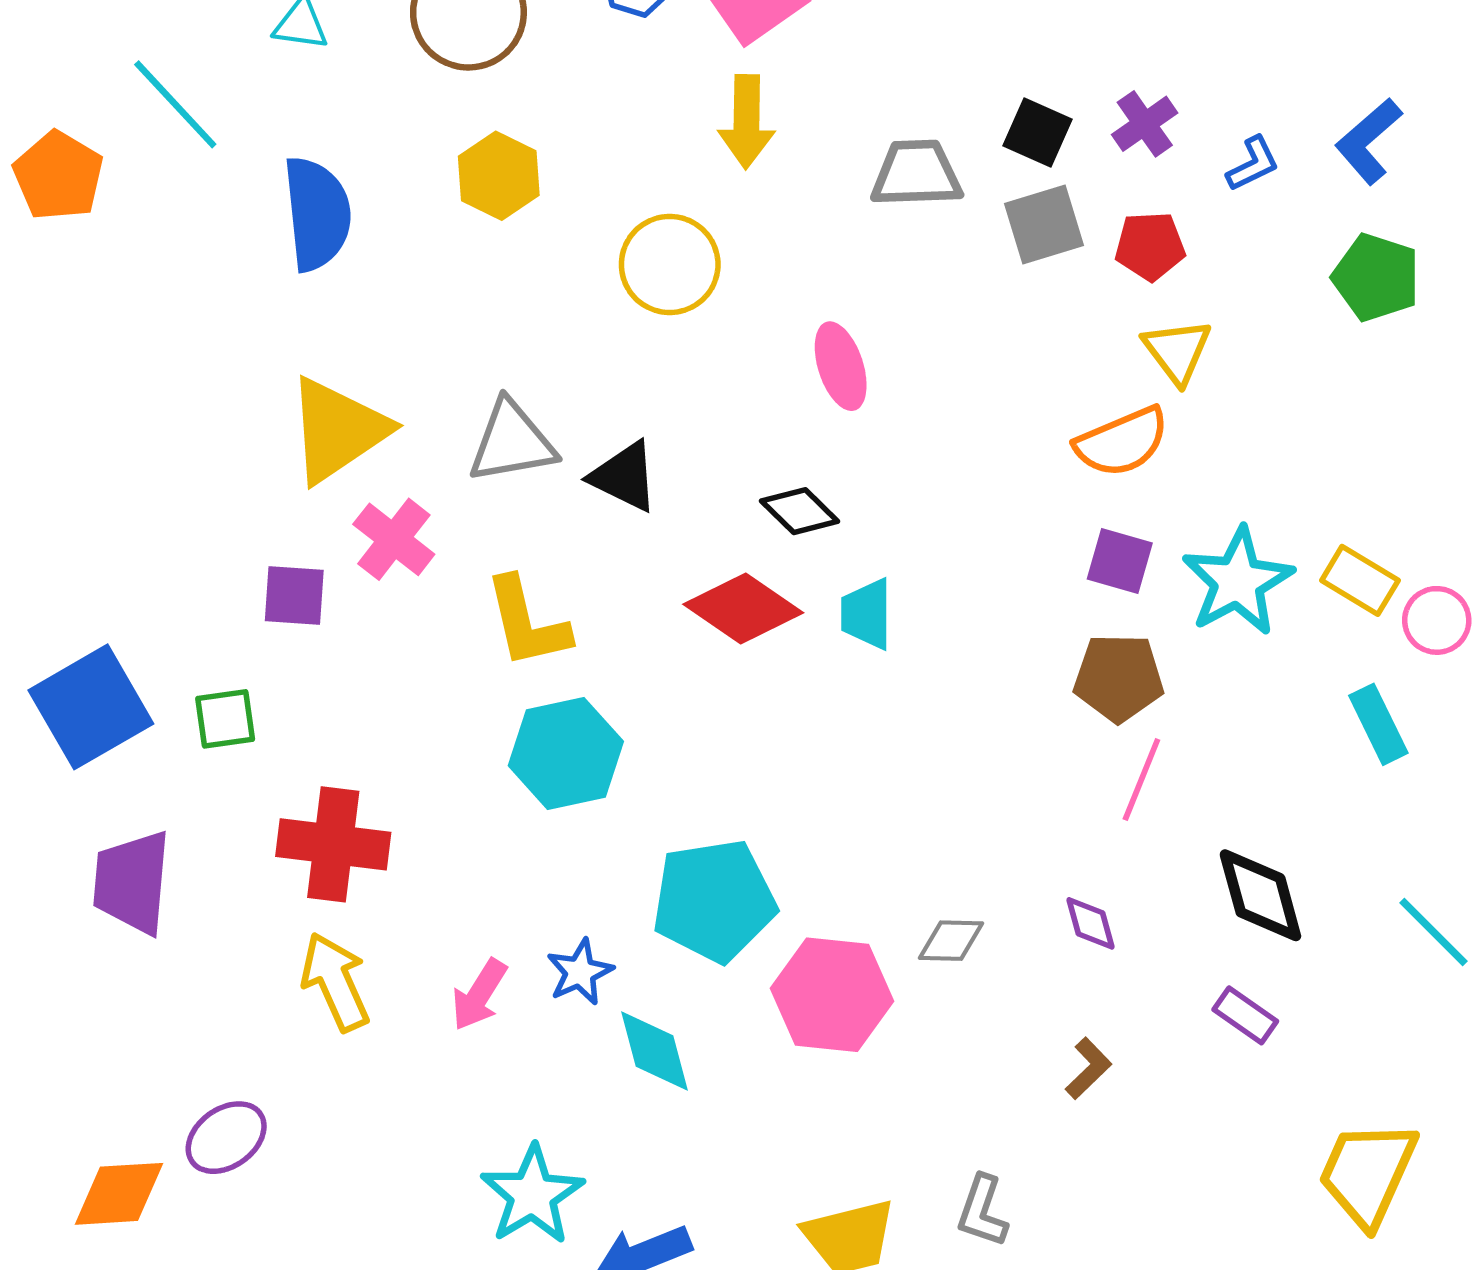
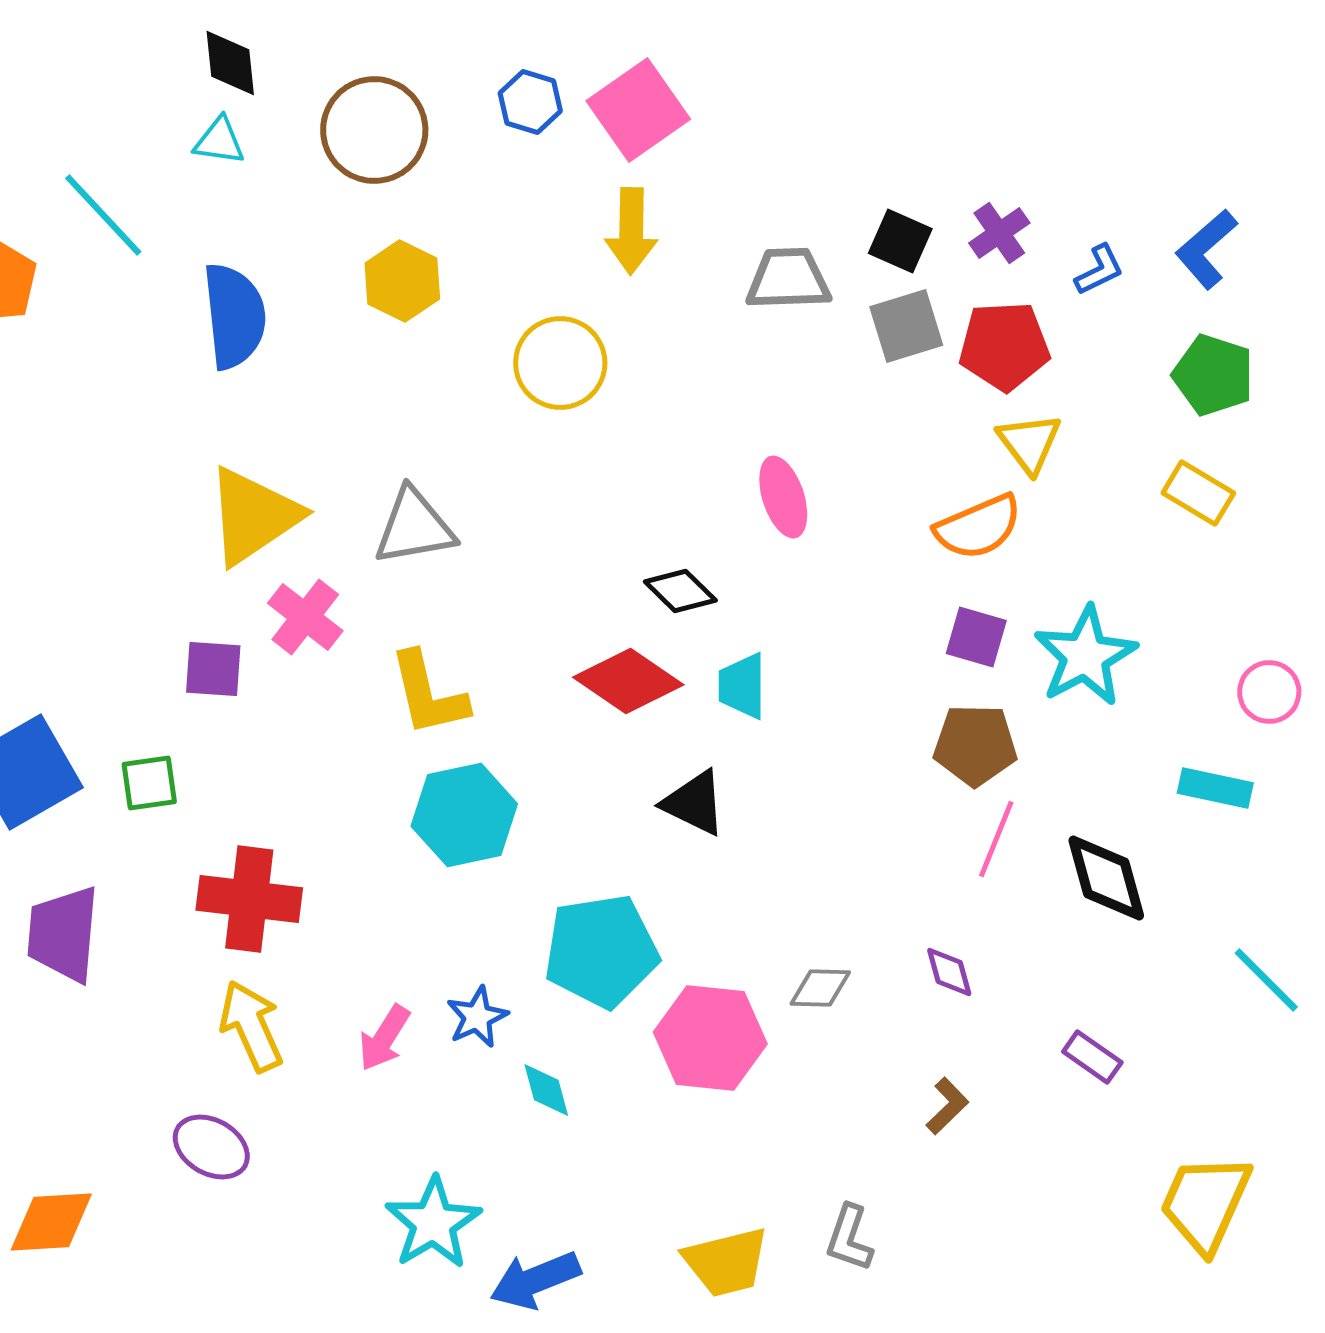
red pentagon: (1150, 246) -> (1004, 346), size x1.4
pink ellipse: (841, 366) -> (783, 497), moved
black triangle: (624, 477) -> (694, 803), moved
yellow rectangle: (1360, 580) -> (1198, 493), moved
cyan rectangle: (1378, 724) -> (1215, 788), turned -52
black diamond: (1260, 895) -> (1106, 878), moved
cyan diamond: (655, 1051) -> (546, 1090), size x0.7
purple ellipse: (226, 1138) -> (211, 1147), moved, turned 66

